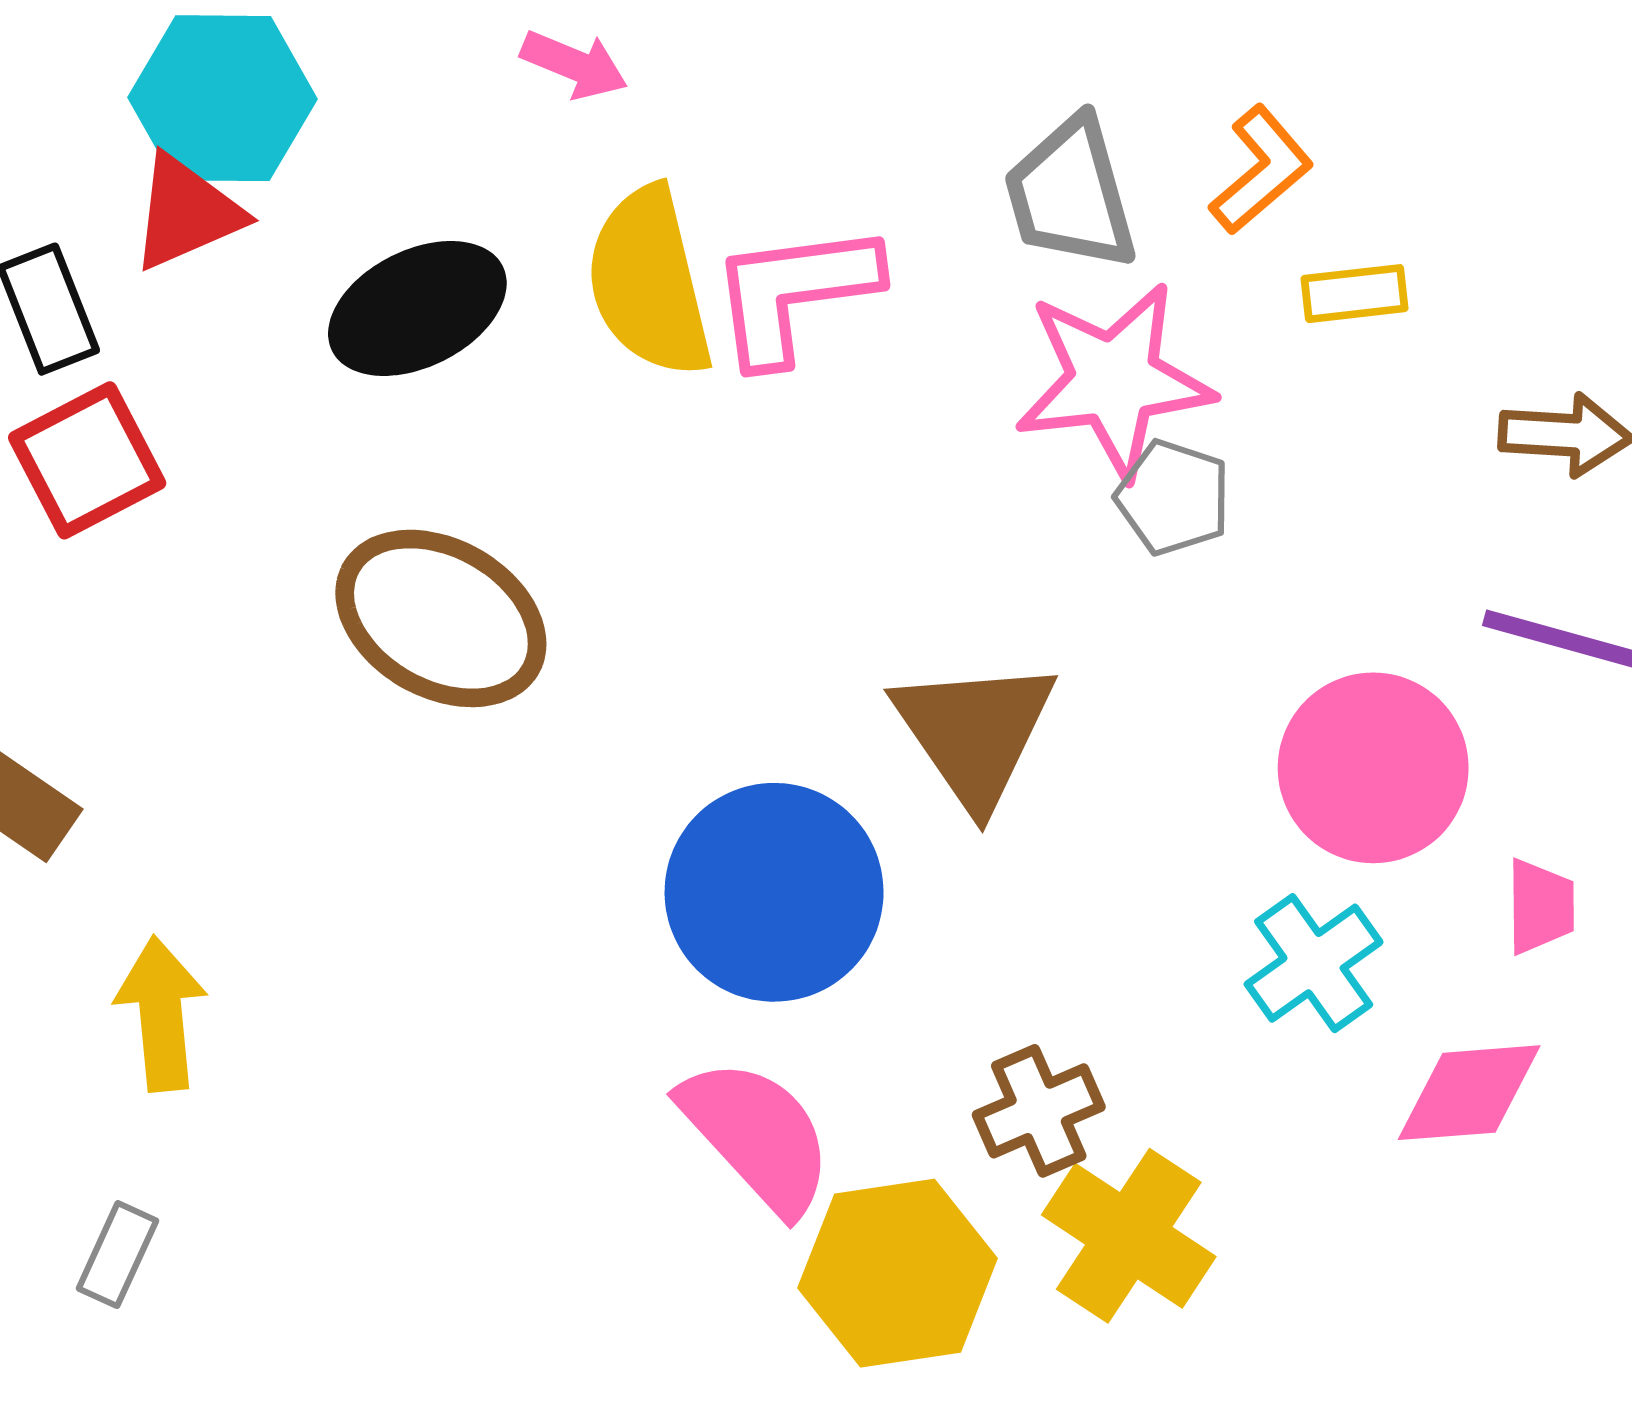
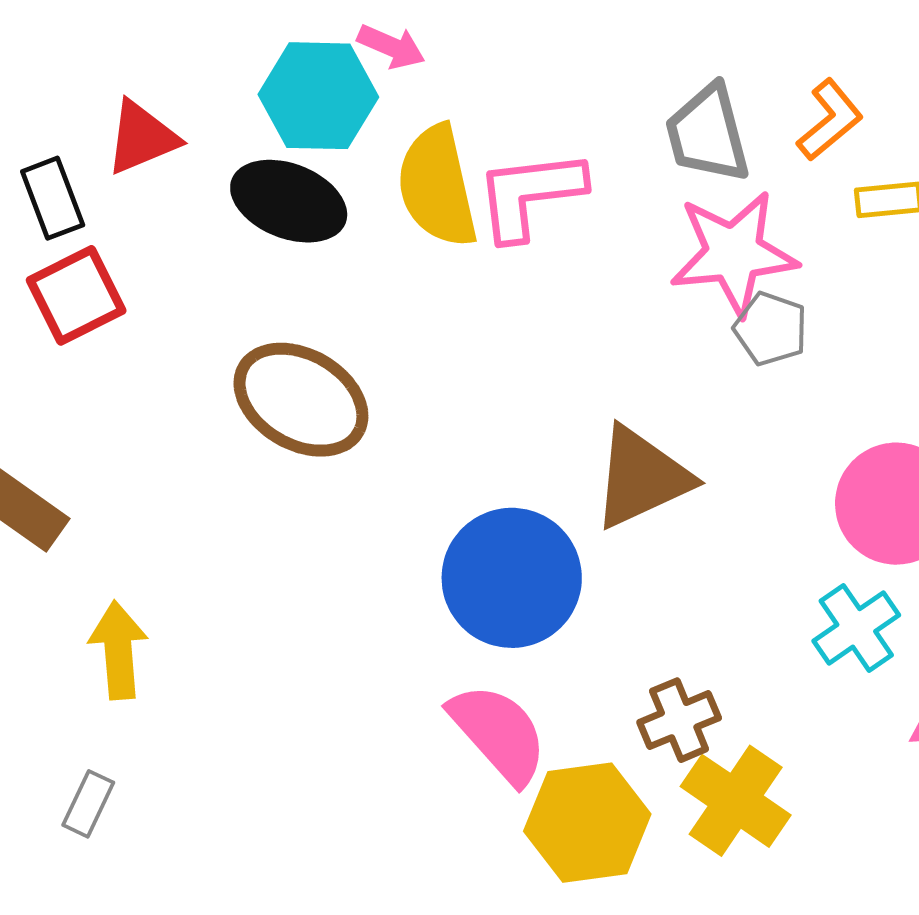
cyan hexagon: (223, 98) -> (318, 96), moved
black ellipse: (417, 308) -> (289, 201), turned 47
brown triangle: (975, 733) -> (641, 477), turned 39

